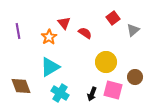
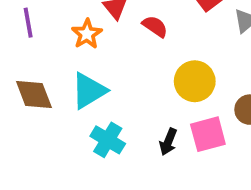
brown diamond: (21, 86) -> (34, 94), moved
pink square: (113, 90) -> (208, 134), turned -30

